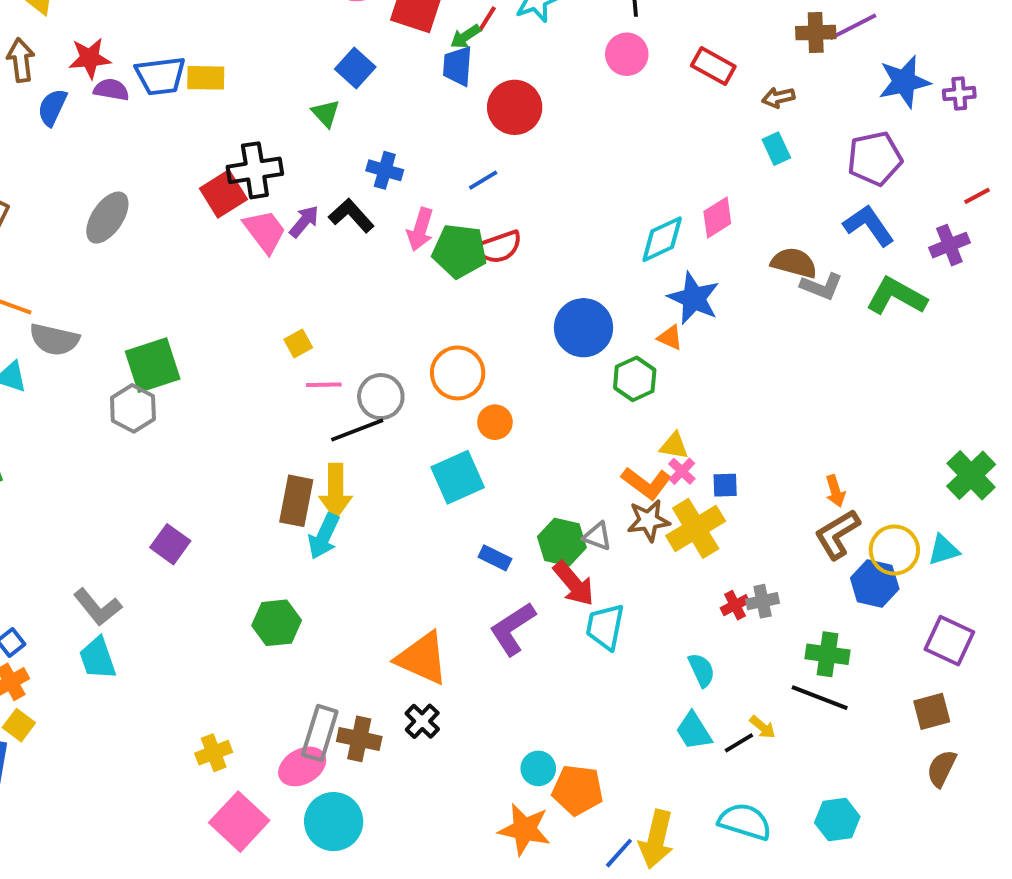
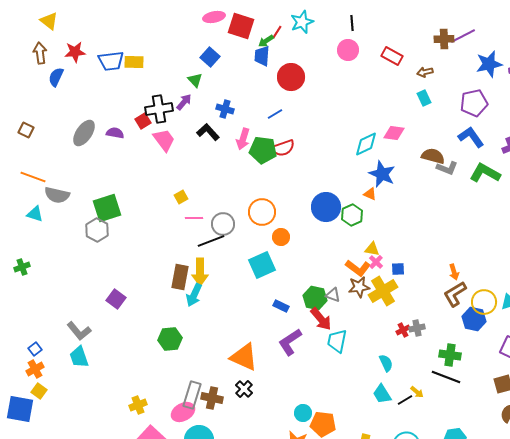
purple semicircle: (111, 90) -> (115, 133), moved
red square: (223, 194) -> (143, 121), size x0.7
pink diamond: (717, 218) -> (394, 133), turned 40
purple arrow: (304, 221) -> (184, 102), moved
blue circle: (583, 328) -> (326, 207), moved

